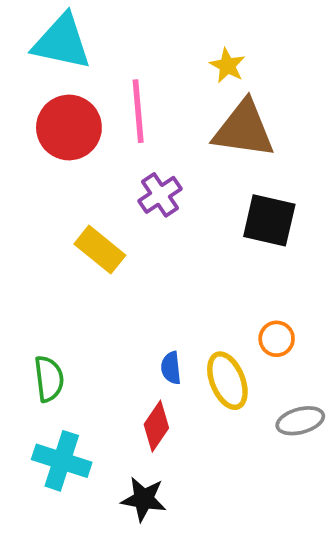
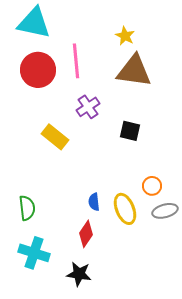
black square: (269, 220) -> (130, 131), moved, size x0.7
gray ellipse: (300, 421) -> (165, 211), moved

